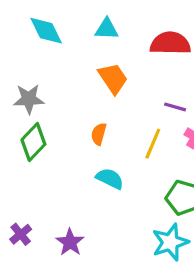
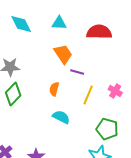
purple line: (175, 107) -> (77, 72), moved

